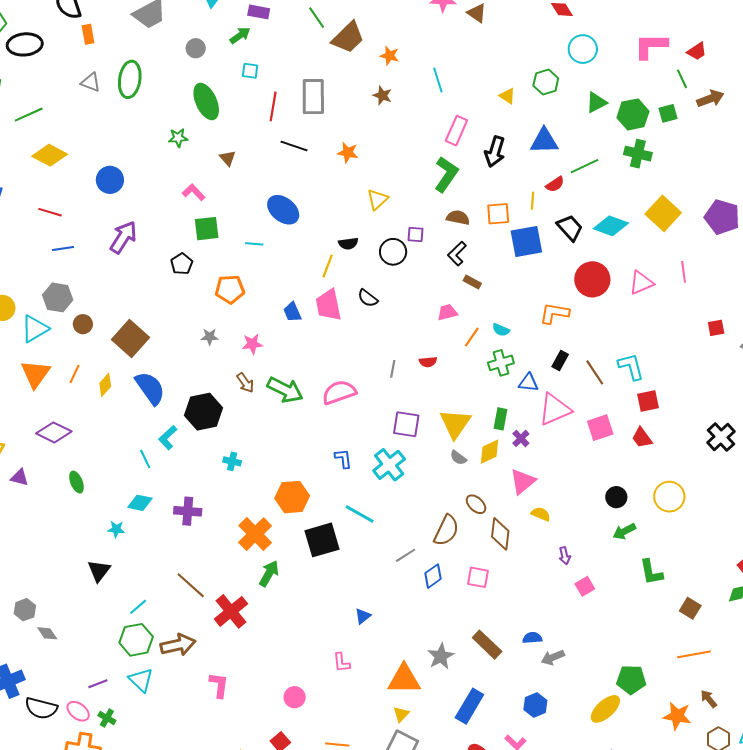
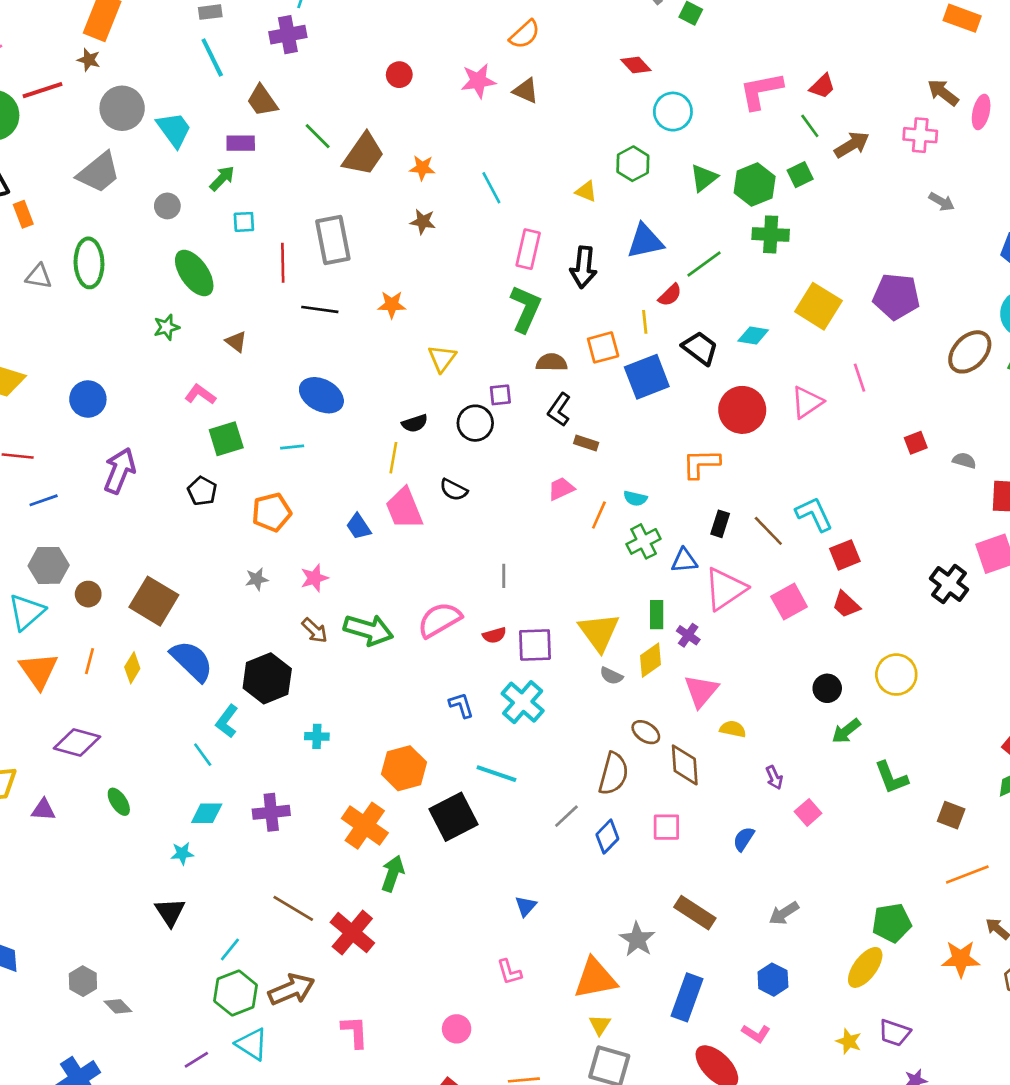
cyan diamond: (611, 226) -> (753, 335), size x0.7
red semicircle: (428, 362) -> (494, 635), moved
blue semicircle: (532, 638) -> (744, 839), moved, turned -42

